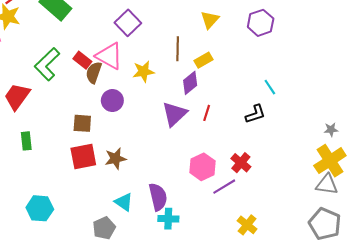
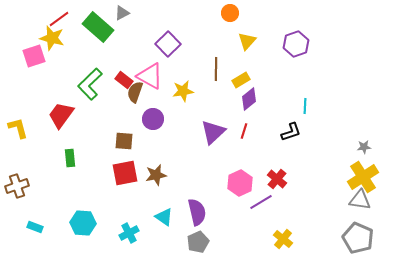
purple diamond: (190, 83) -> (249, 99), moved
cyan line: (270, 87) -> (305, 106), turned 35
cyan cross: (168, 219) -> (129, 233), moved, turned -30
gray pentagon: (104, 228) -> (198, 242), moved

